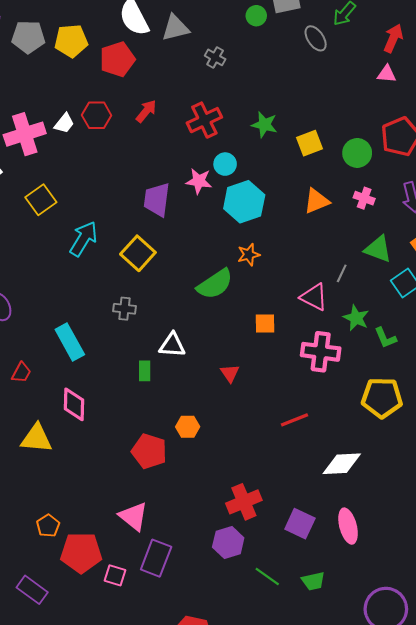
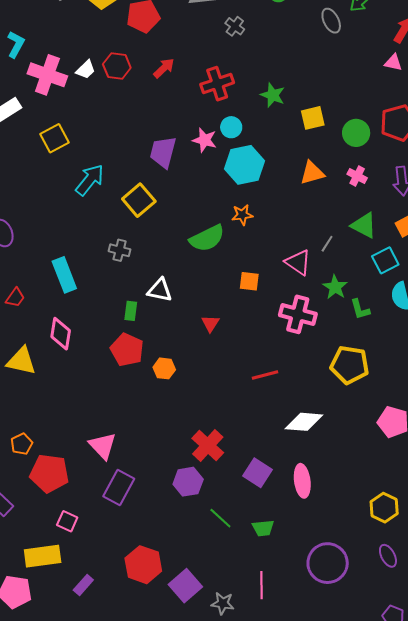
pink cross: (25, 134) -> (47, 75), turned 30
red pentagon: (149, 451) -> (127, 350), moved
red cross: (244, 502) -> (208, 445), turned -32
pink square: (115, 575) -> (67, 521), moved

